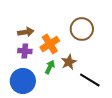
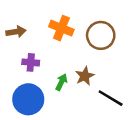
brown arrow: (26, 32) -> (16, 32), moved
orange cross: (50, 44) -> (61, 28), moved, turned -36

